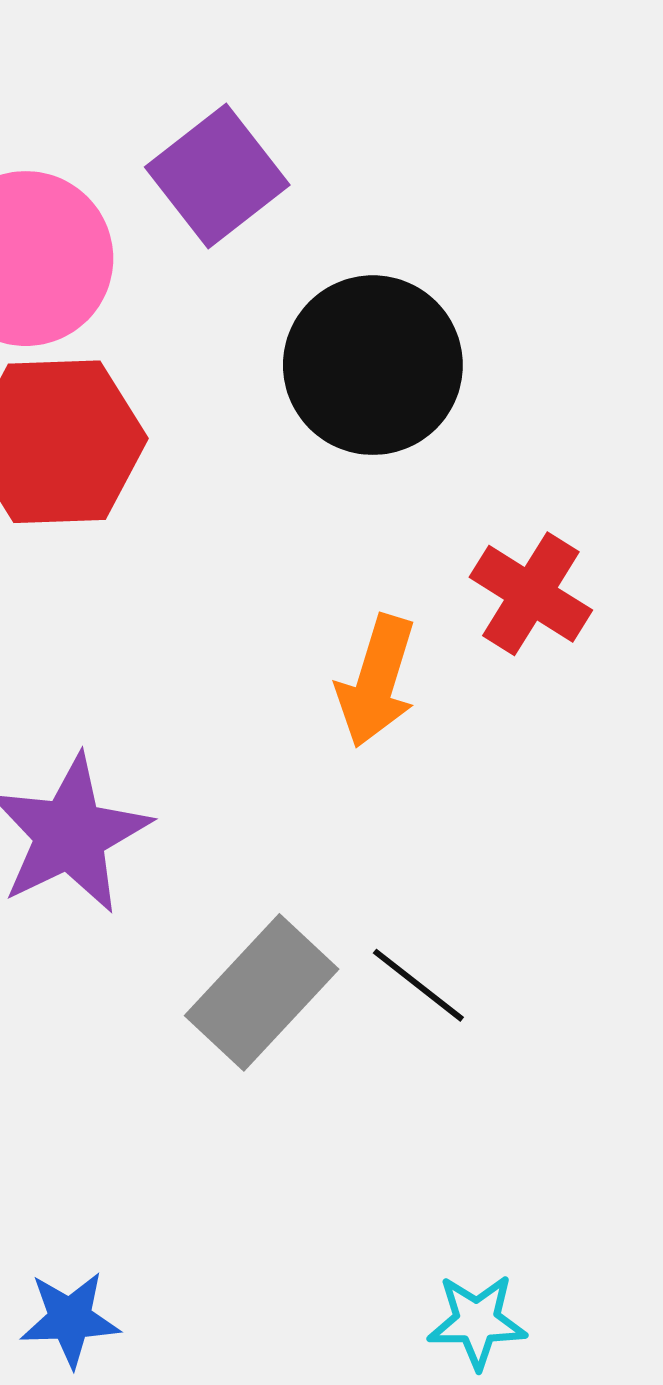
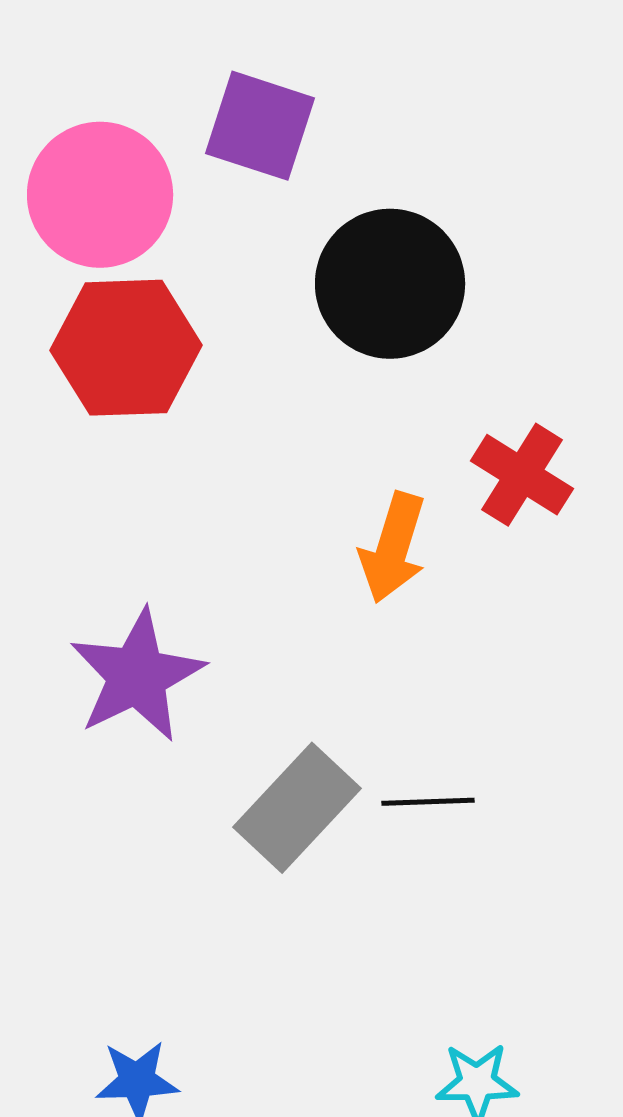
purple square: (217, 176) -> (260, 126), turned -34
black line: (418, 985) -> (428, 802), turned -40

